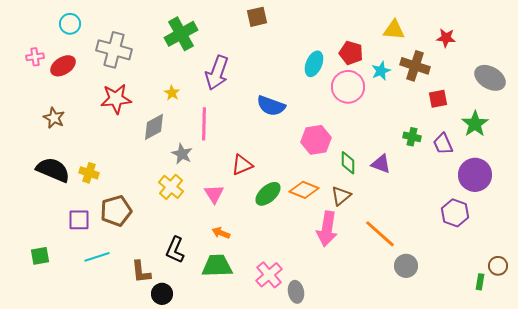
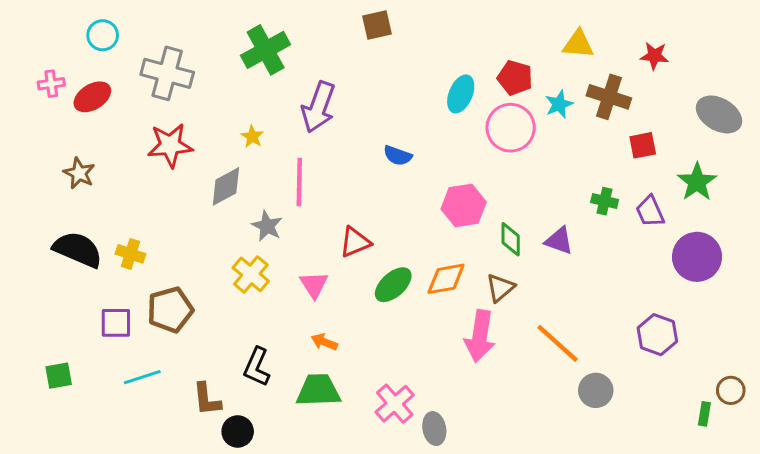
blue semicircle: (271, 106) -> (398, 156), size x0.7
orange diamond: (304, 190) -> (446, 279), turned -32
purple hexagon: (455, 213) -> (657, 335), moved

